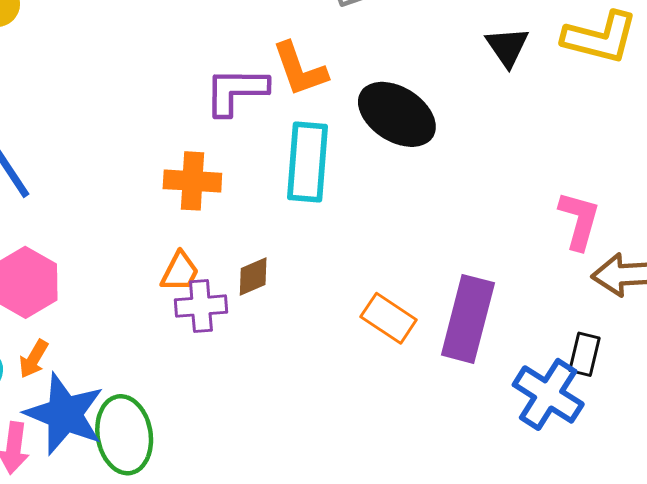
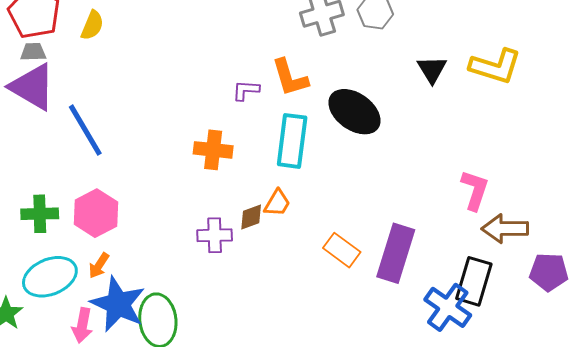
purple L-shape: (236, 91) -> (246, 90), size x0.6
orange trapezoid: (180, 272) -> (277, 203), moved
black rectangle: (584, 354) -> (474, 281), size x1.6

